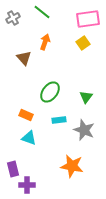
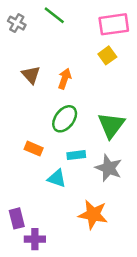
gray cross: (13, 18) -> (17, 23), turned -32
orange arrow: (45, 42) -> (65, 79), moved
green triangle: (86, 97) -> (111, 125), size x1.6
cyan triangle: (29, 138) -> (57, 178), moved

